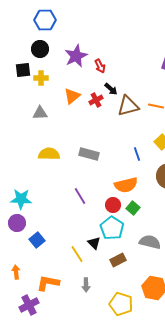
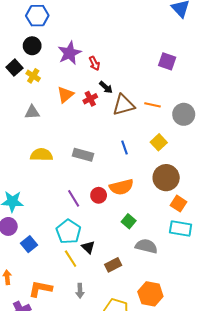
black square: (23, 70) -> (14, 68), turned -35
yellow cross: (41, 78) -> (33, 76), turned 32
blue line: (137, 154) -> (125, 148), moved
red circle: (113, 205) -> (99, 195), moved
green square: (133, 208) -> (129, 221), moved
cyan pentagon: (112, 228) -> (68, 232), moved

